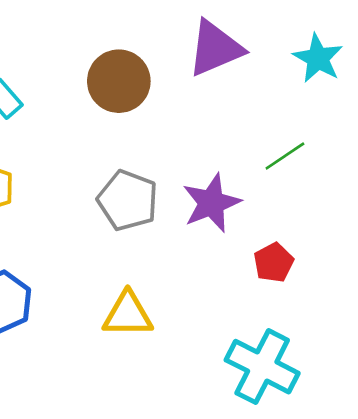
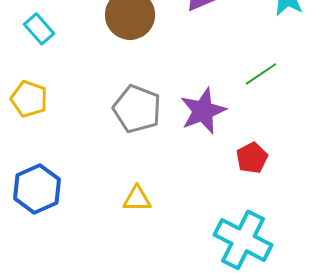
yellow triangle: (128, 315) -> (137, 199), size x0.7

